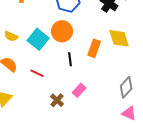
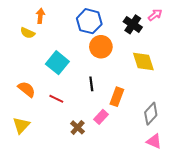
orange circle: (62, 31) -> (101, 47), moved
yellow semicircle: (11, 36) -> (28, 33), moved
orange rectangle: (94, 48) -> (117, 97), moved

